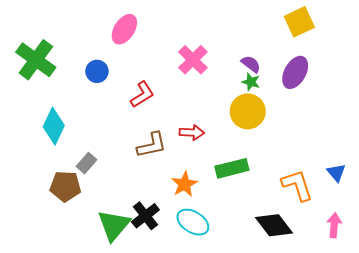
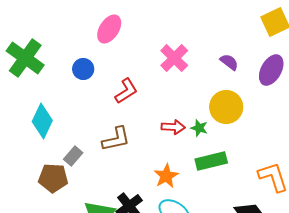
green star: (251, 82) -> (199, 128), moved
brown L-shape: (152, 145) -> (116, 139), moved

